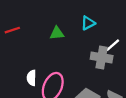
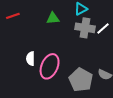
gray cross: (102, 57) -> (85, 28), moved

